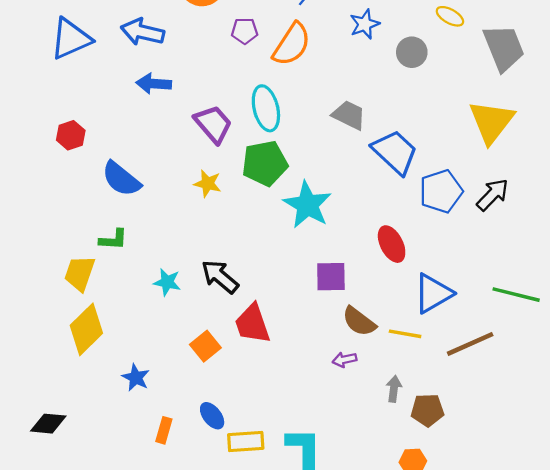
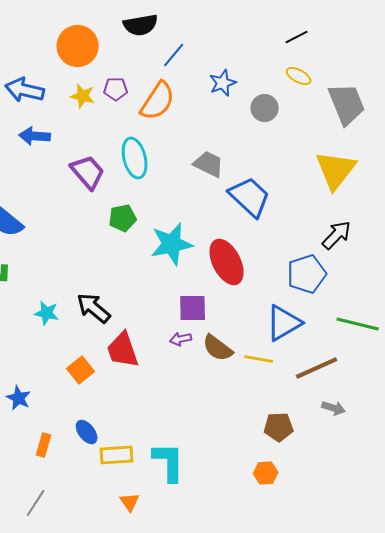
green pentagon: (265, 163) -> (123, 218), moved, size x0.7
yellow star: (208, 183) -> (83, 96), moved
blue pentagon: (441, 191) -> (307, 274), moved
cyan star: (307, 205) -> (172, 244), turned 30
red ellipse: (392, 244) -> (227, 262), moved, size x1.4
purple arrow: (344, 360) -> (181, 339), moved
gray arrow: (394, 389) -> (334, 408), moved, turned 100

